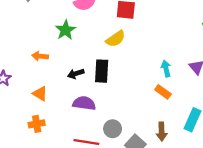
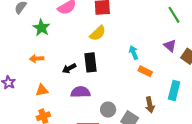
green star: (66, 30) -> (41, 28), moved
cyan arrow: (166, 69) -> (134, 53), moved
orange triangle: (40, 94) -> (42, 90), turned -32

